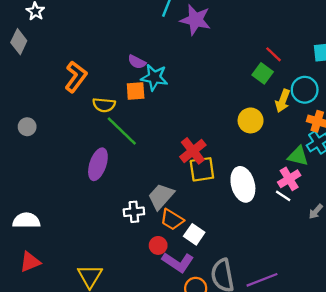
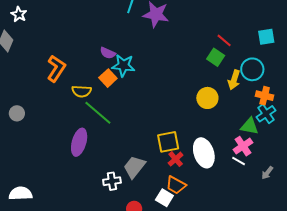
orange square: (136, 91) -> (108, 78), turned -36
red cross: (193, 151) -> (176, 159), moved, size x0.7
orange trapezoid: (172, 220) -> (176, 185), moved

